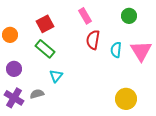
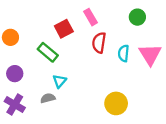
red square: (45, 24) -> (64, 29), moved
gray semicircle: (37, 94) -> (48, 98), moved
yellow circle: (126, 99) -> (116, 103), moved

